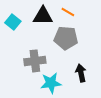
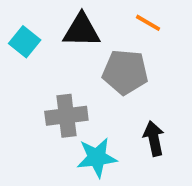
orange line: (68, 12) -> (148, 23), moved

